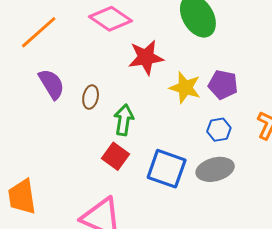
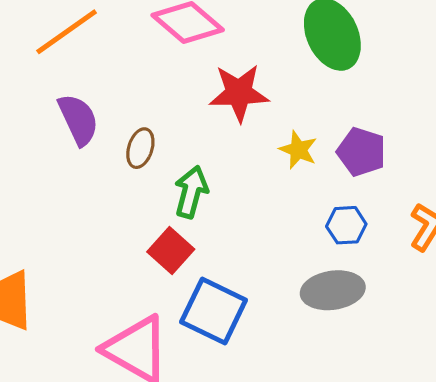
yellow star: (185, 88) -> (298, 150), size x0.7
blue square: (167, 169) -> (214, 311), moved

